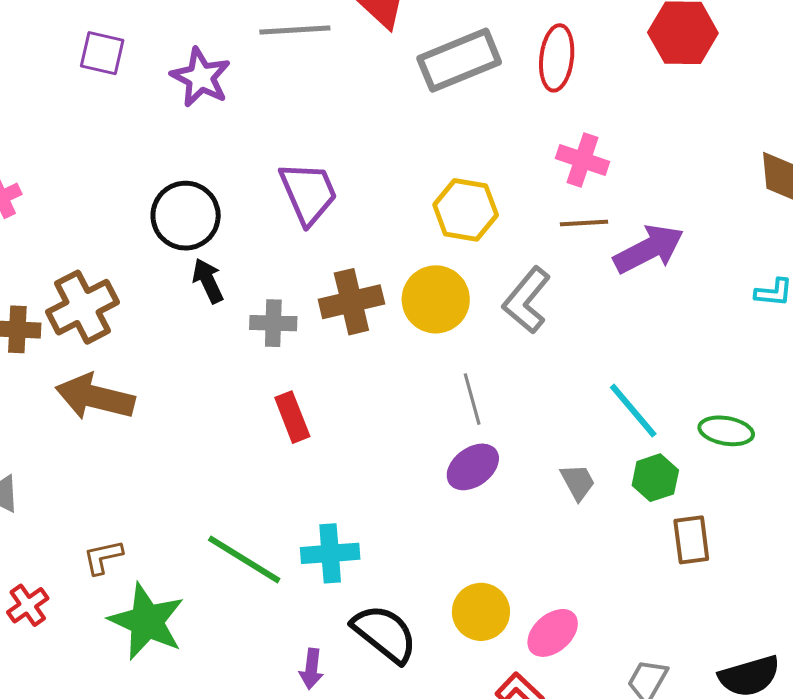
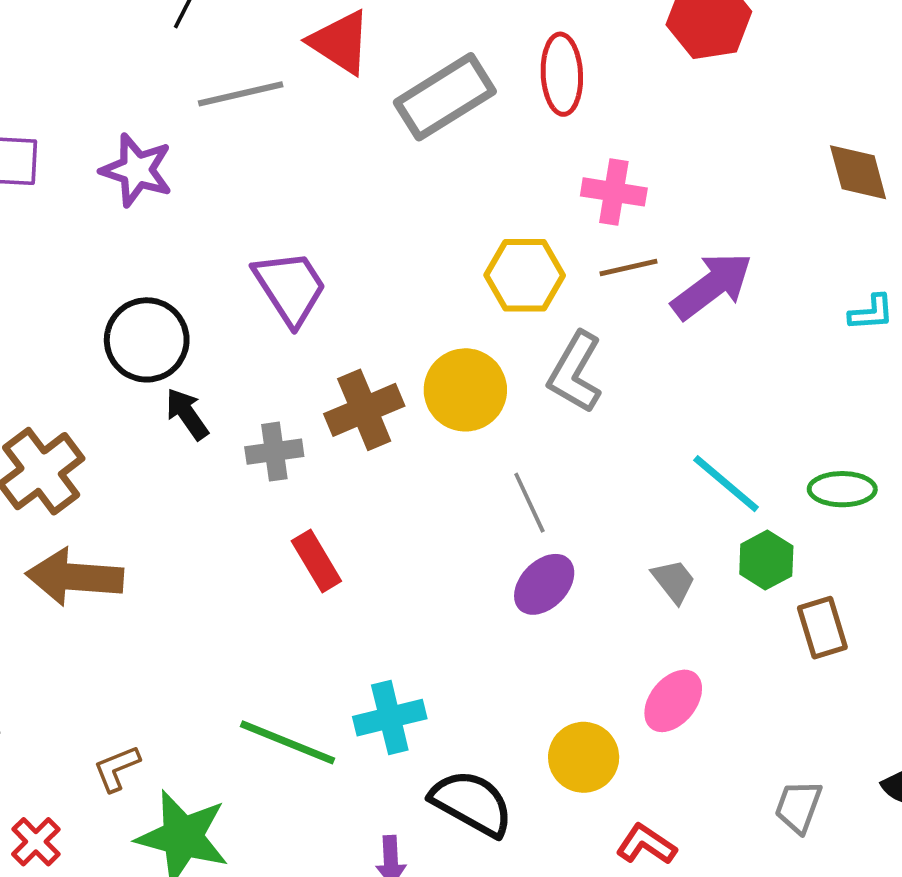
yellow hexagon: (466, 210) -> (525, 275), moved
pink ellipse: (553, 633) -> (673, 701), moved

